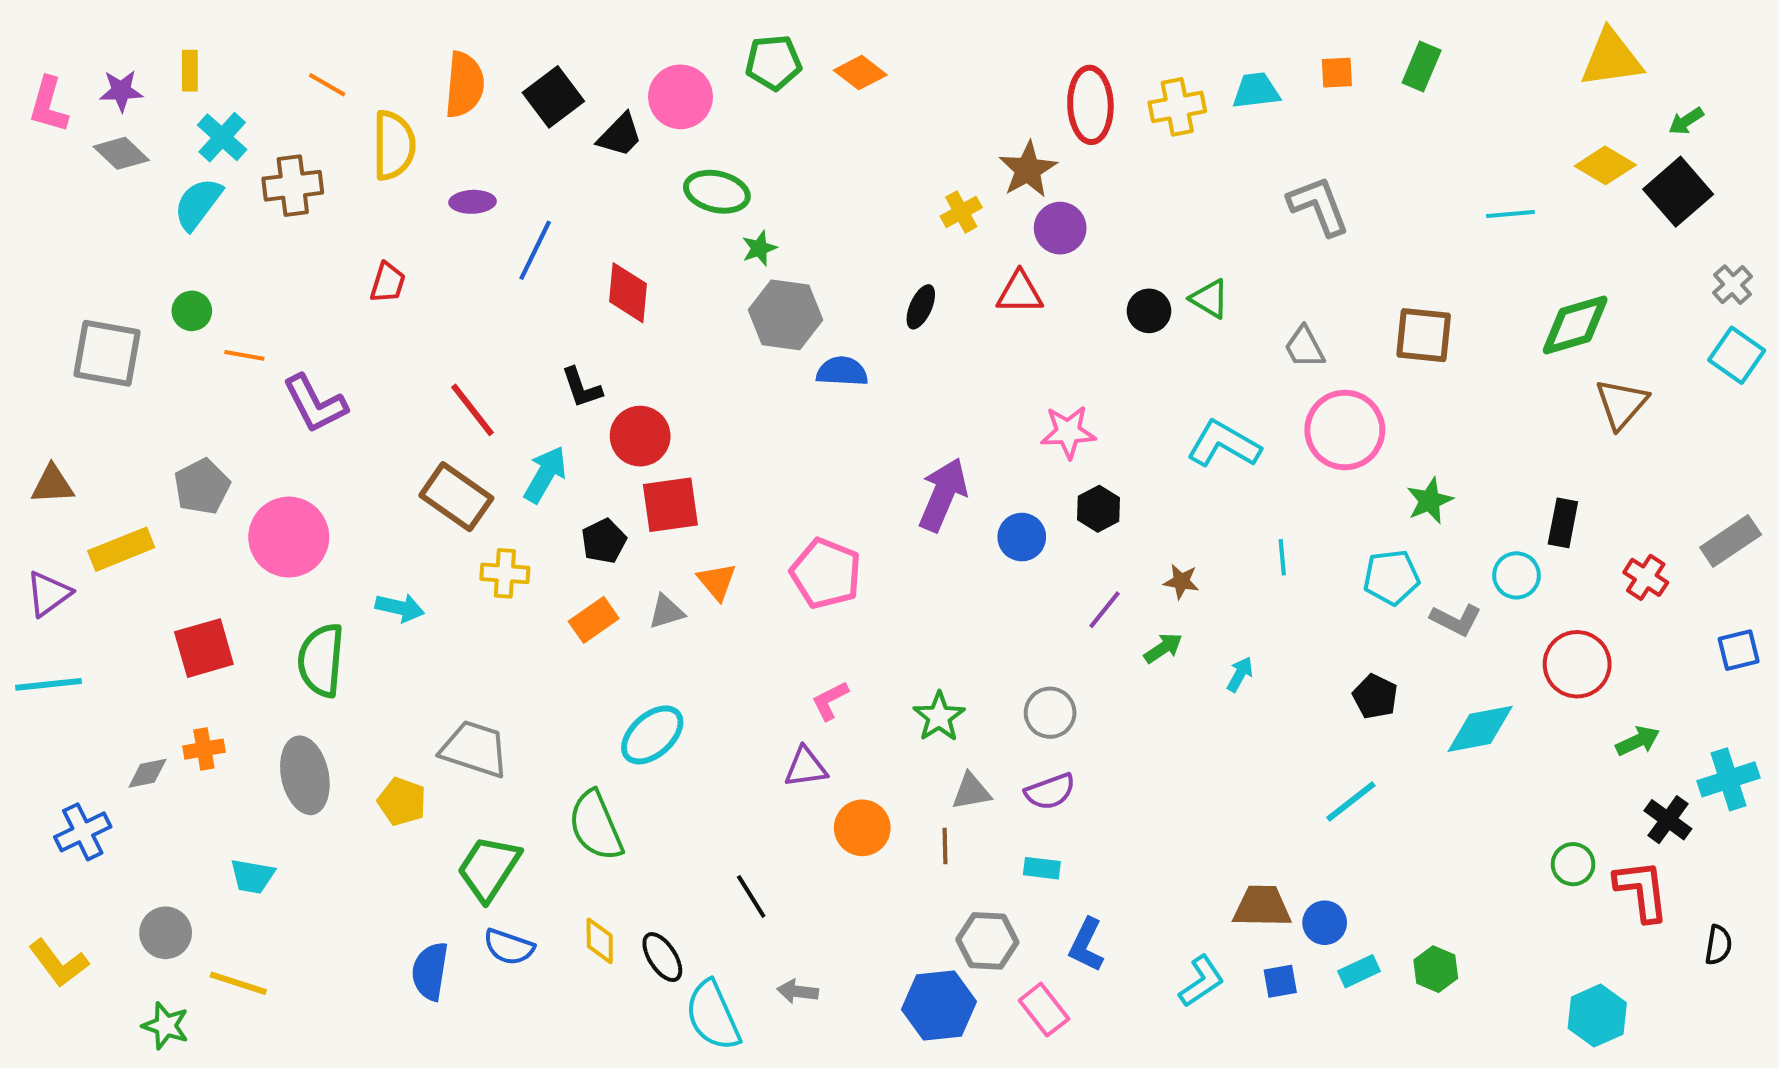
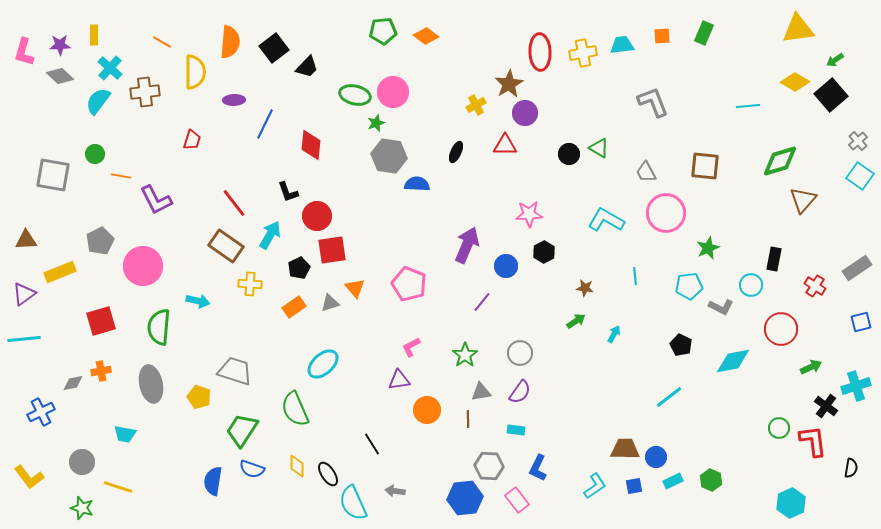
pink circle: (681, 97) -> (393, 92), moved
purple line: (1105, 610) -> (482, 302), moved
purple semicircle: (1050, 791) -> (520, 392), turned -35

